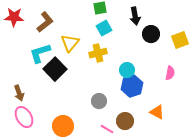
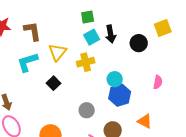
black arrow: (135, 16) -> (111, 34), moved
brown L-shape: (45, 22) -> (32, 31), turned -60
yellow square: (180, 40) -> (163, 28), moved
black square: (55, 69) -> (54, 83), moved, size x0.6

